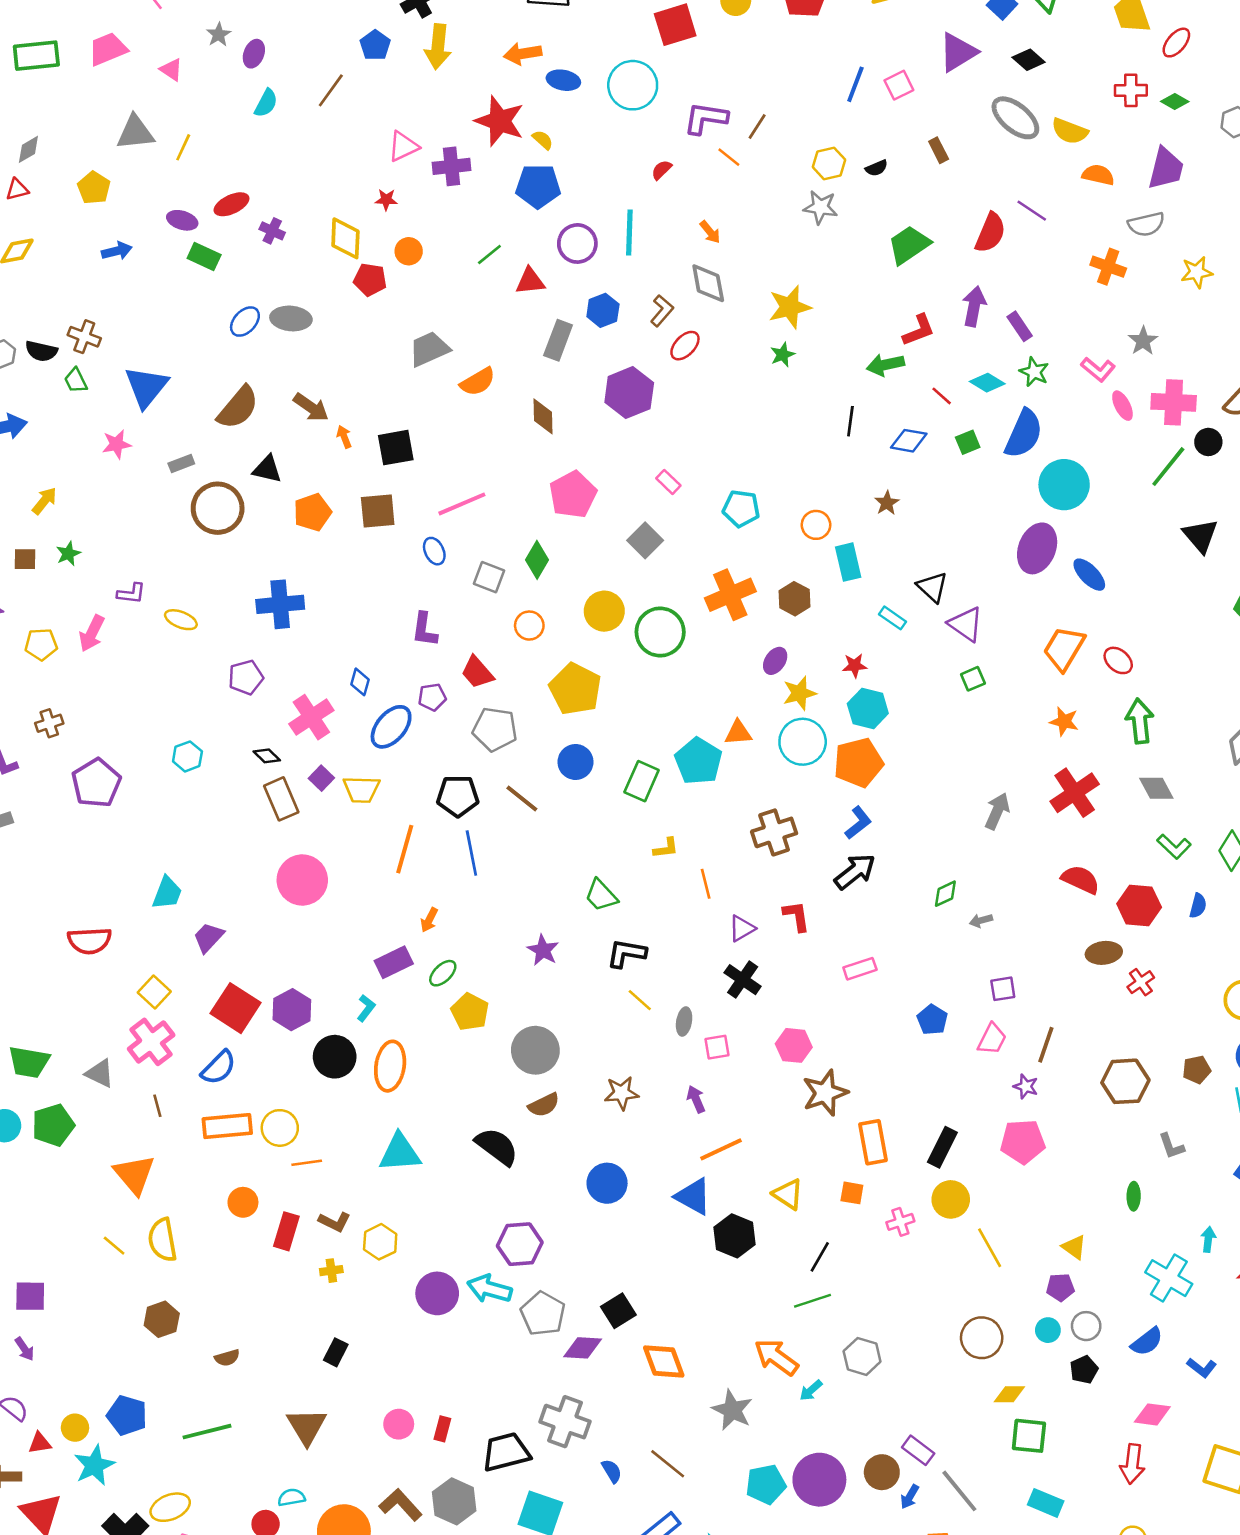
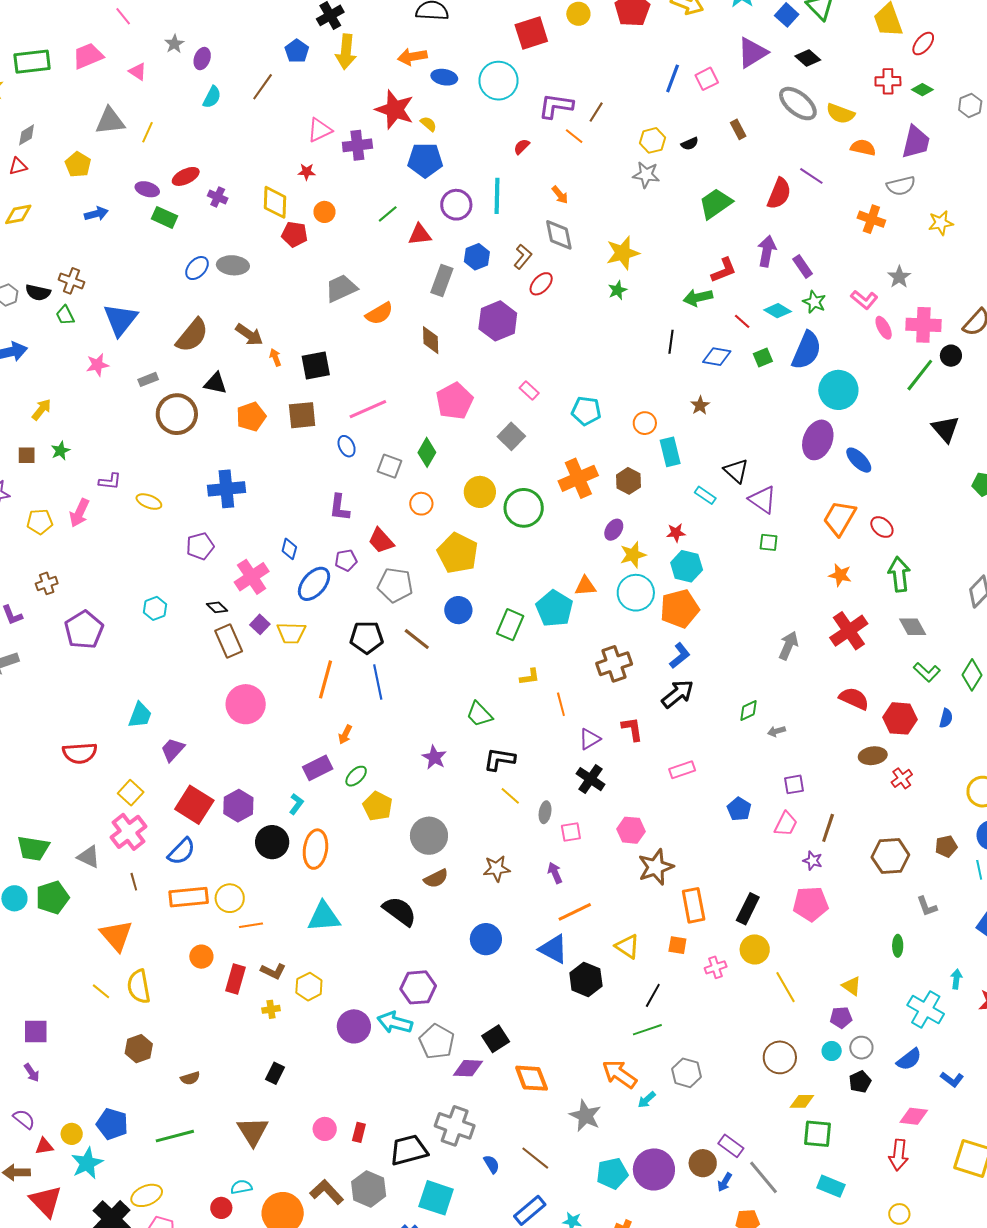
green square: (973, 679) -> (769, 542), turned 30

